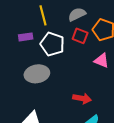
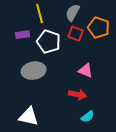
gray semicircle: (77, 14) -> (73, 13), turned -36
pink triangle: (102, 61) -> (86, 71), moved

